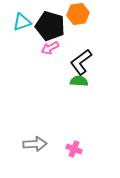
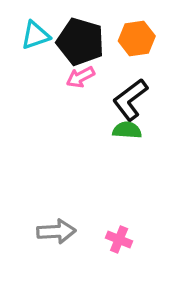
orange hexagon: (78, 14) -> (137, 38), moved

